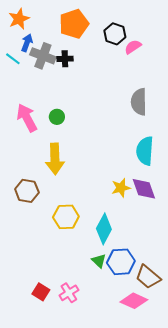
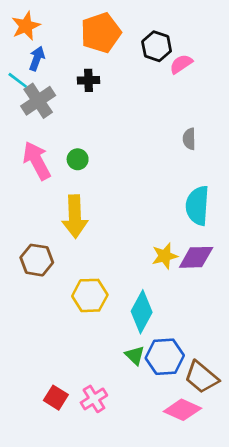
gray cross: (43, 56) -> (38, 101), moved, turned 35
gray semicircle: (139, 102) -> (189, 139), size x0.6
purple diamond: (144, 189) -> (196, 257), turned -72

